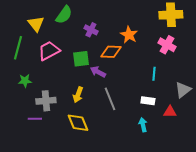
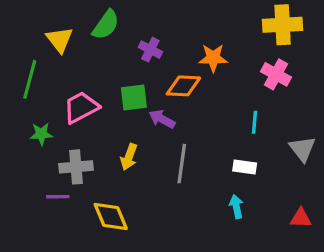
orange star: (129, 35) -> (213, 58), turned -30
pink trapezoid: (49, 51) -> (81, 107), moved
gray triangle: (183, 90) -> (302, 149), turned -30
gray line: (110, 99) -> (182, 164), turned 30
red triangle: (170, 112) -> (301, 218), moved
yellow diamond: (78, 123) -> (111, 216), moved

